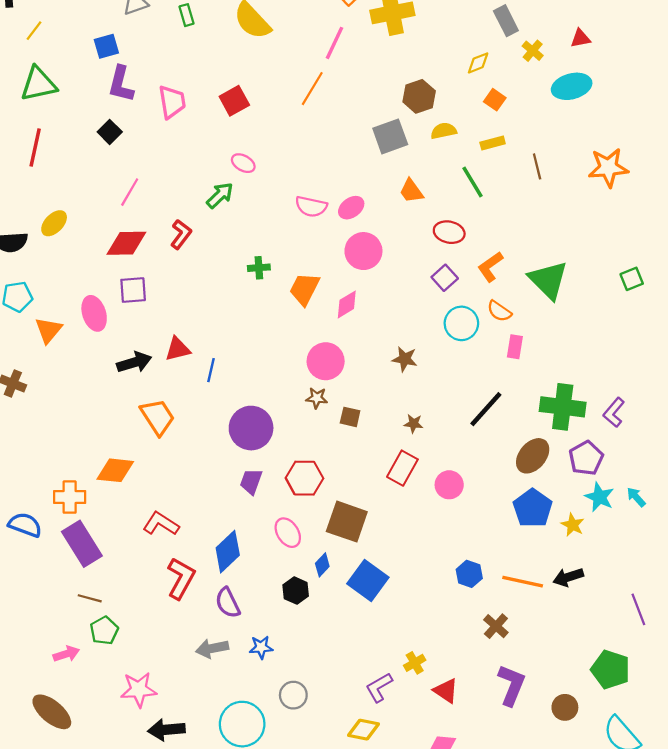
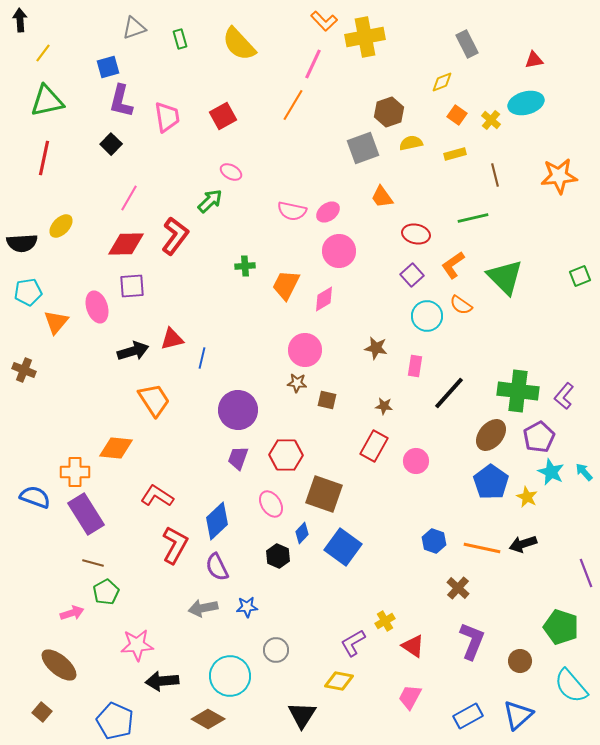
yellow cross: (533, 51) -> (491, 120), moved
green line: (473, 182) -> (473, 218), moved, turned -72
red L-shape: (181, 234) -> (175, 236), size x1.4
pink rectangle: (515, 347) -> (415, 366), moved

